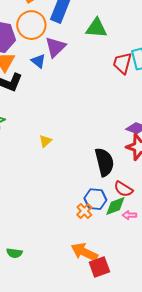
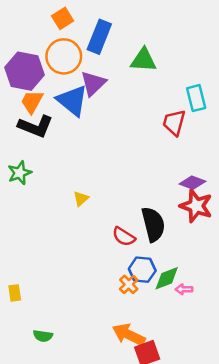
blue triangle: (38, 61) -> (72, 101), size x1.8
red trapezoid: (122, 63) -> (174, 123), moved
red semicircle: (123, 189) -> (124, 237), moved

